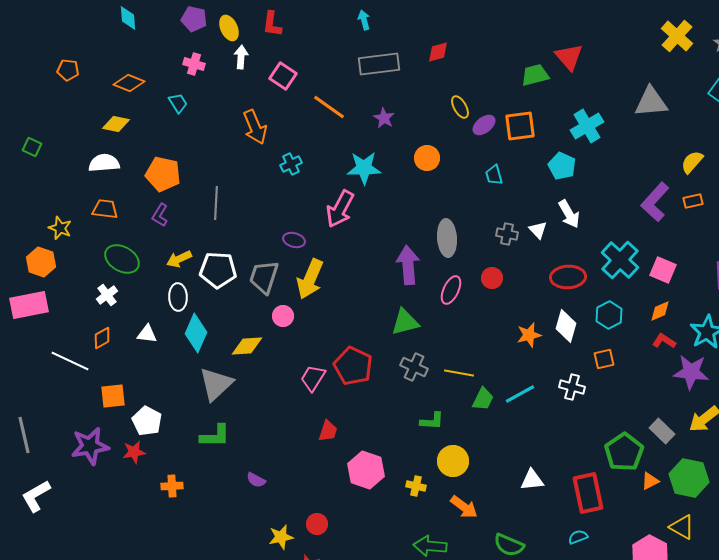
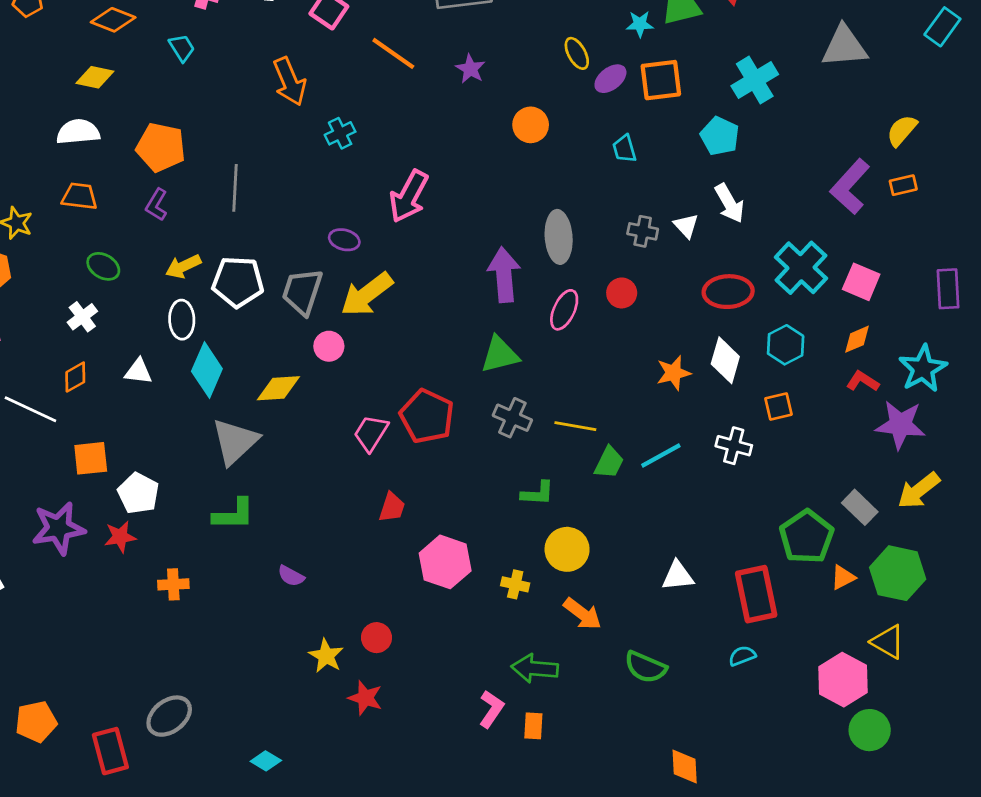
cyan star: (364, 168) -> (640, 24), moved, size x0.6
green ellipse: (122, 259) -> (103, 266), size x0.7
yellow arrow: (310, 279) -> (367, 294), turned 30
yellow star: (281, 537) -> (326, 656), turned -30

